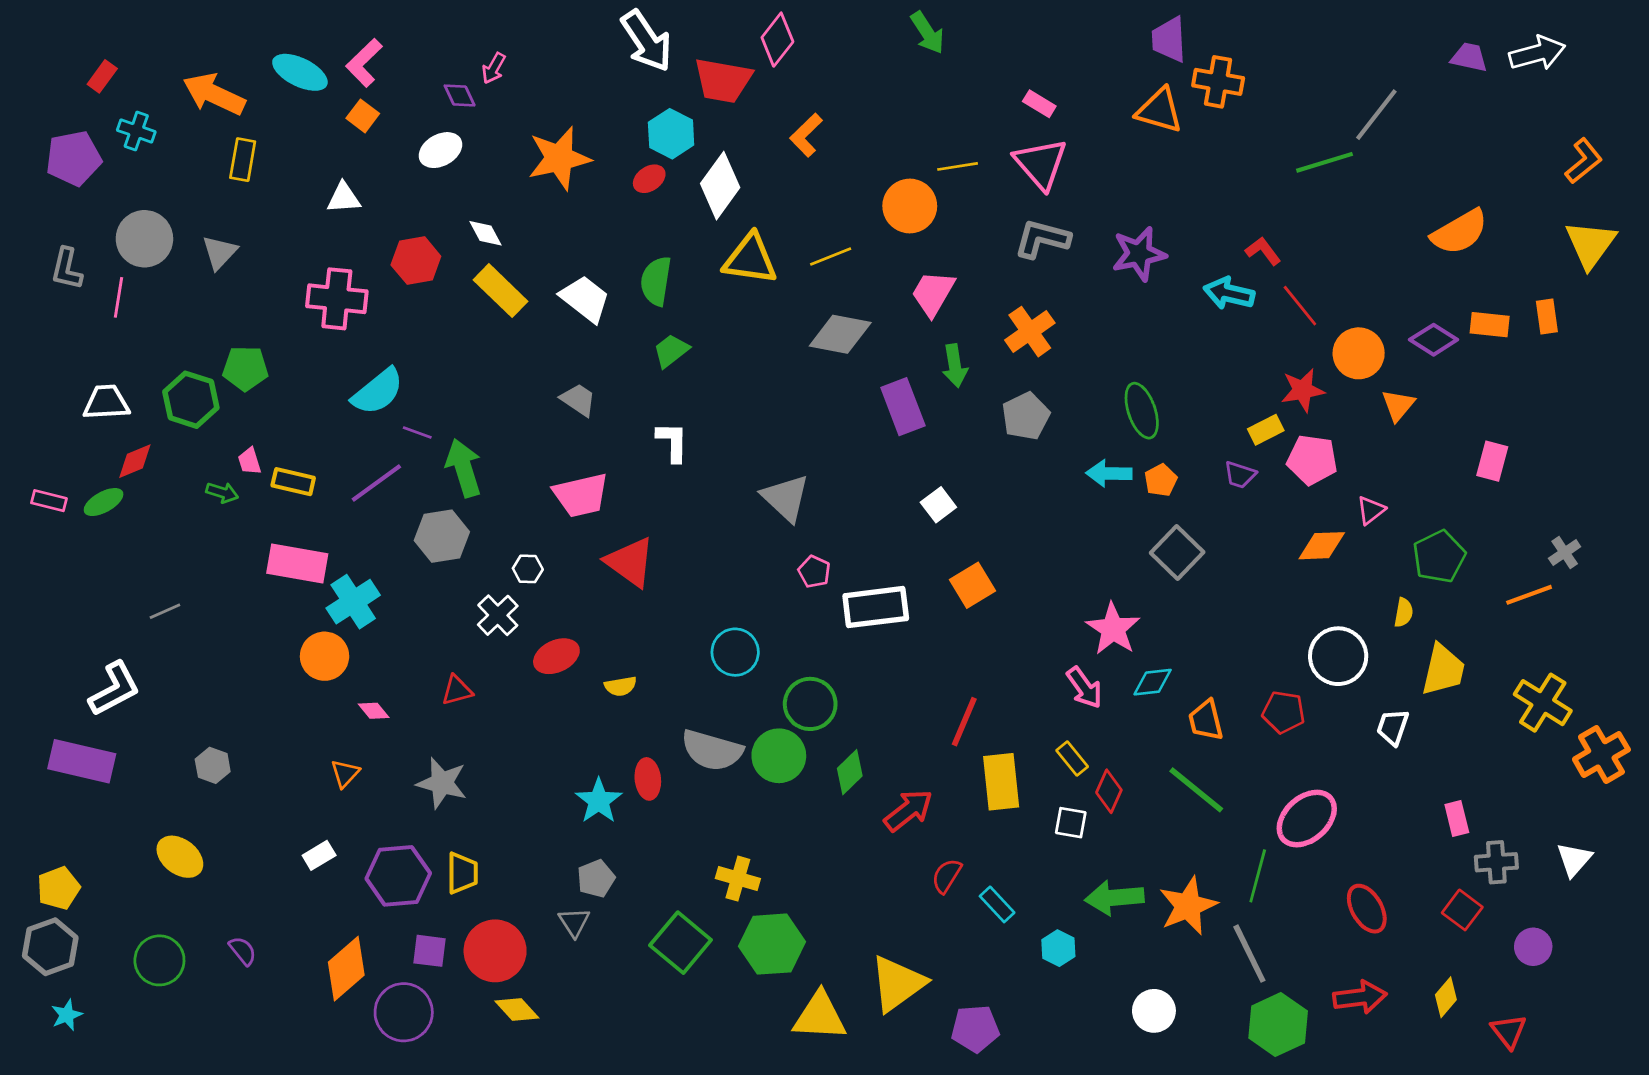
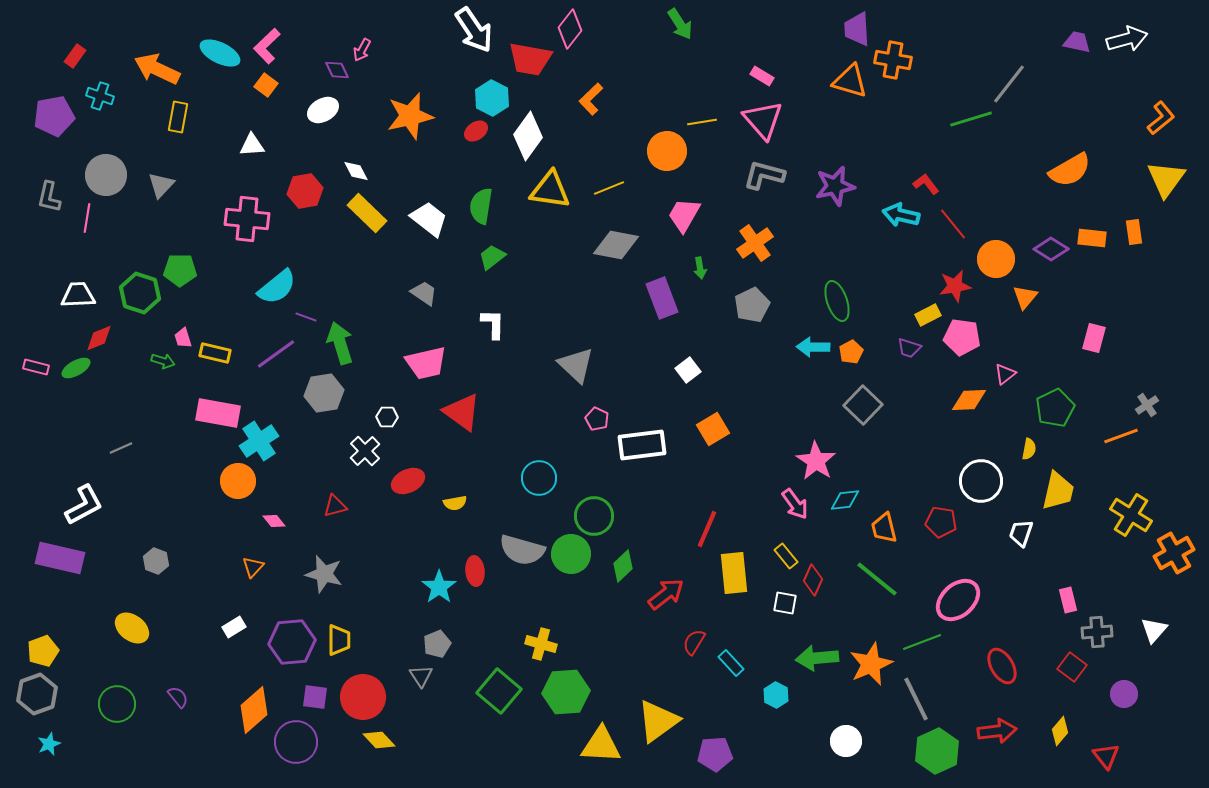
green arrow: (955, 366) -> (700, 268), size x0.7
green line: (1258, 876) -> (922, 642), turned 54

